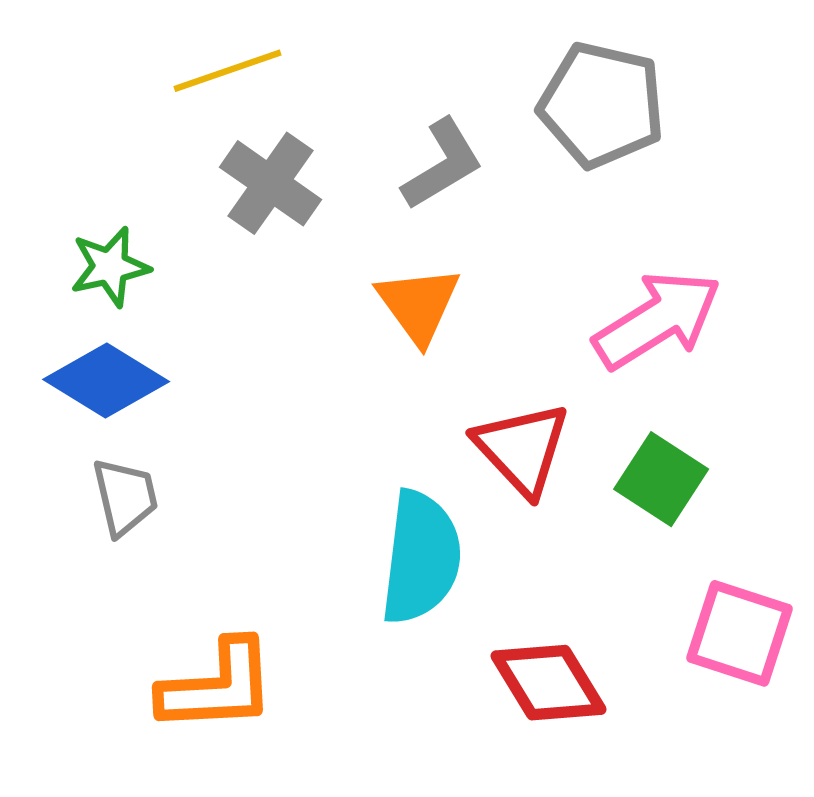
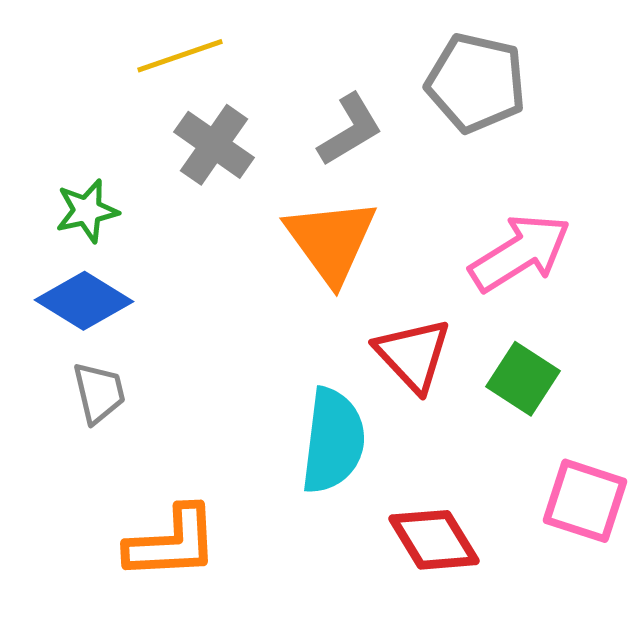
orange triangle: (418, 305) -> (331, 241), size x1.4

